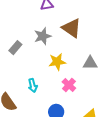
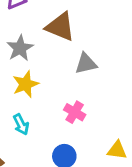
yellow star: (57, 62) -> (26, 84), moved
gray triangle: (90, 63) -> (86, 64), moved

